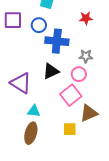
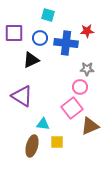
blue cross: (57, 41) -> (66, 43), moved
black triangle: (51, 71) -> (31, 60), moved
cyan triangle: (34, 111) -> (43, 124), moved
yellow square: (70, 129) -> (57, 142), moved

